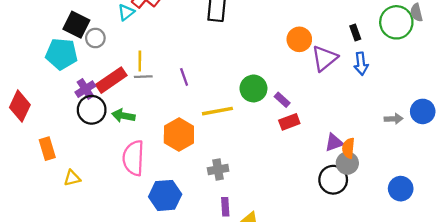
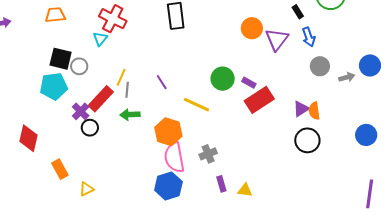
yellow line: (140, 61) -> (121, 77), turned 36
gray line: (143, 77) -> (127, 90), turned -70
black circle: (92, 110) -> (90, 128), size x0.7
yellow line: (217, 111) -> (196, 105), turned 48
green arrow: (123, 116) -> (130, 115), moved
red rectangle: (289, 122) -> (259, 100), size x1.6
pink semicircle: (133, 158) -> (174, 157), moved
gray circle: (347, 163) -> (320, 66), moved

